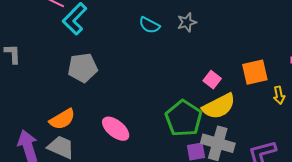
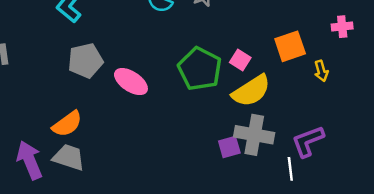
green pentagon: (184, 118) -> (200, 69), moved
pink ellipse: (116, 129) -> (131, 82), moved

